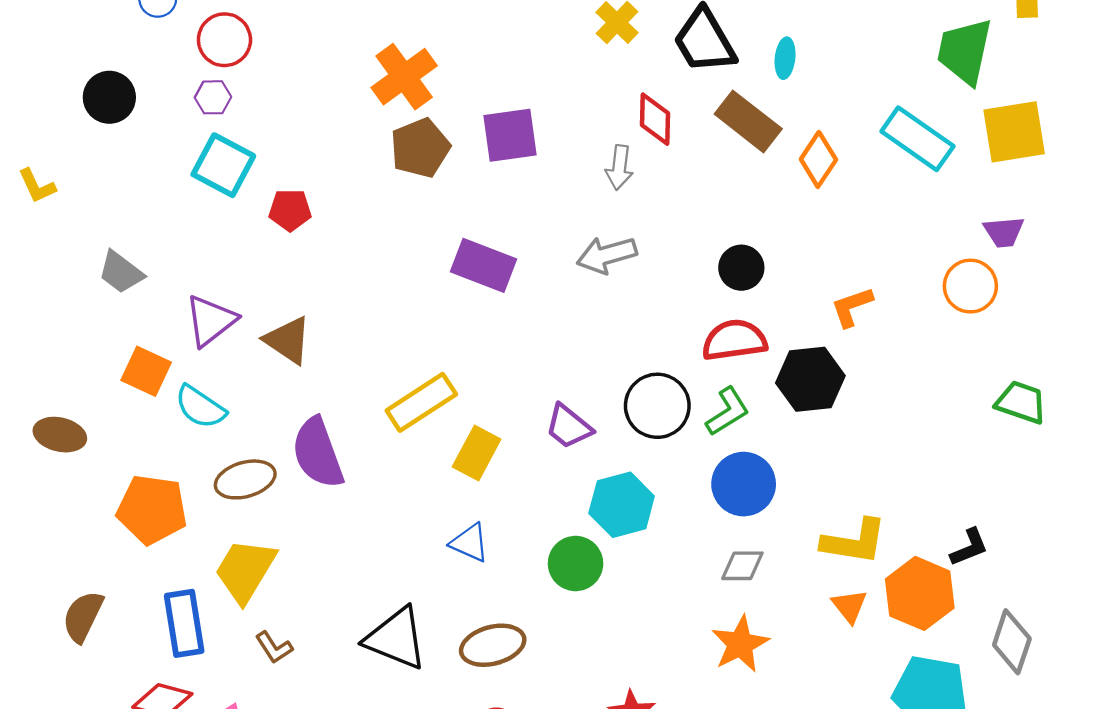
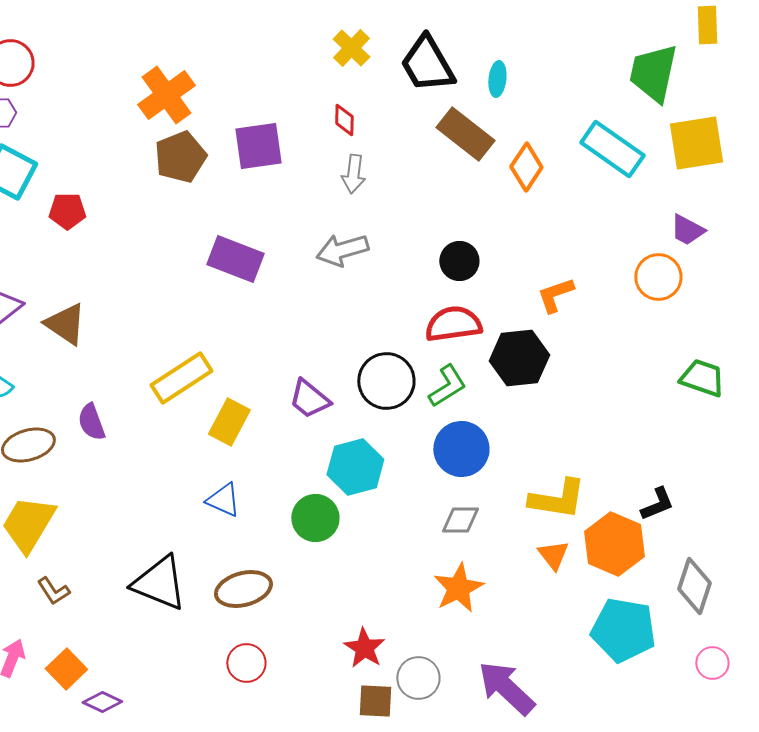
red diamond: (655, 119) -> (344, 120), moved, size x0.7
purple trapezoid: (1004, 232) -> (687, 230), turned 33
purple semicircle: (318, 453) -> (91, 422), size x0.6

